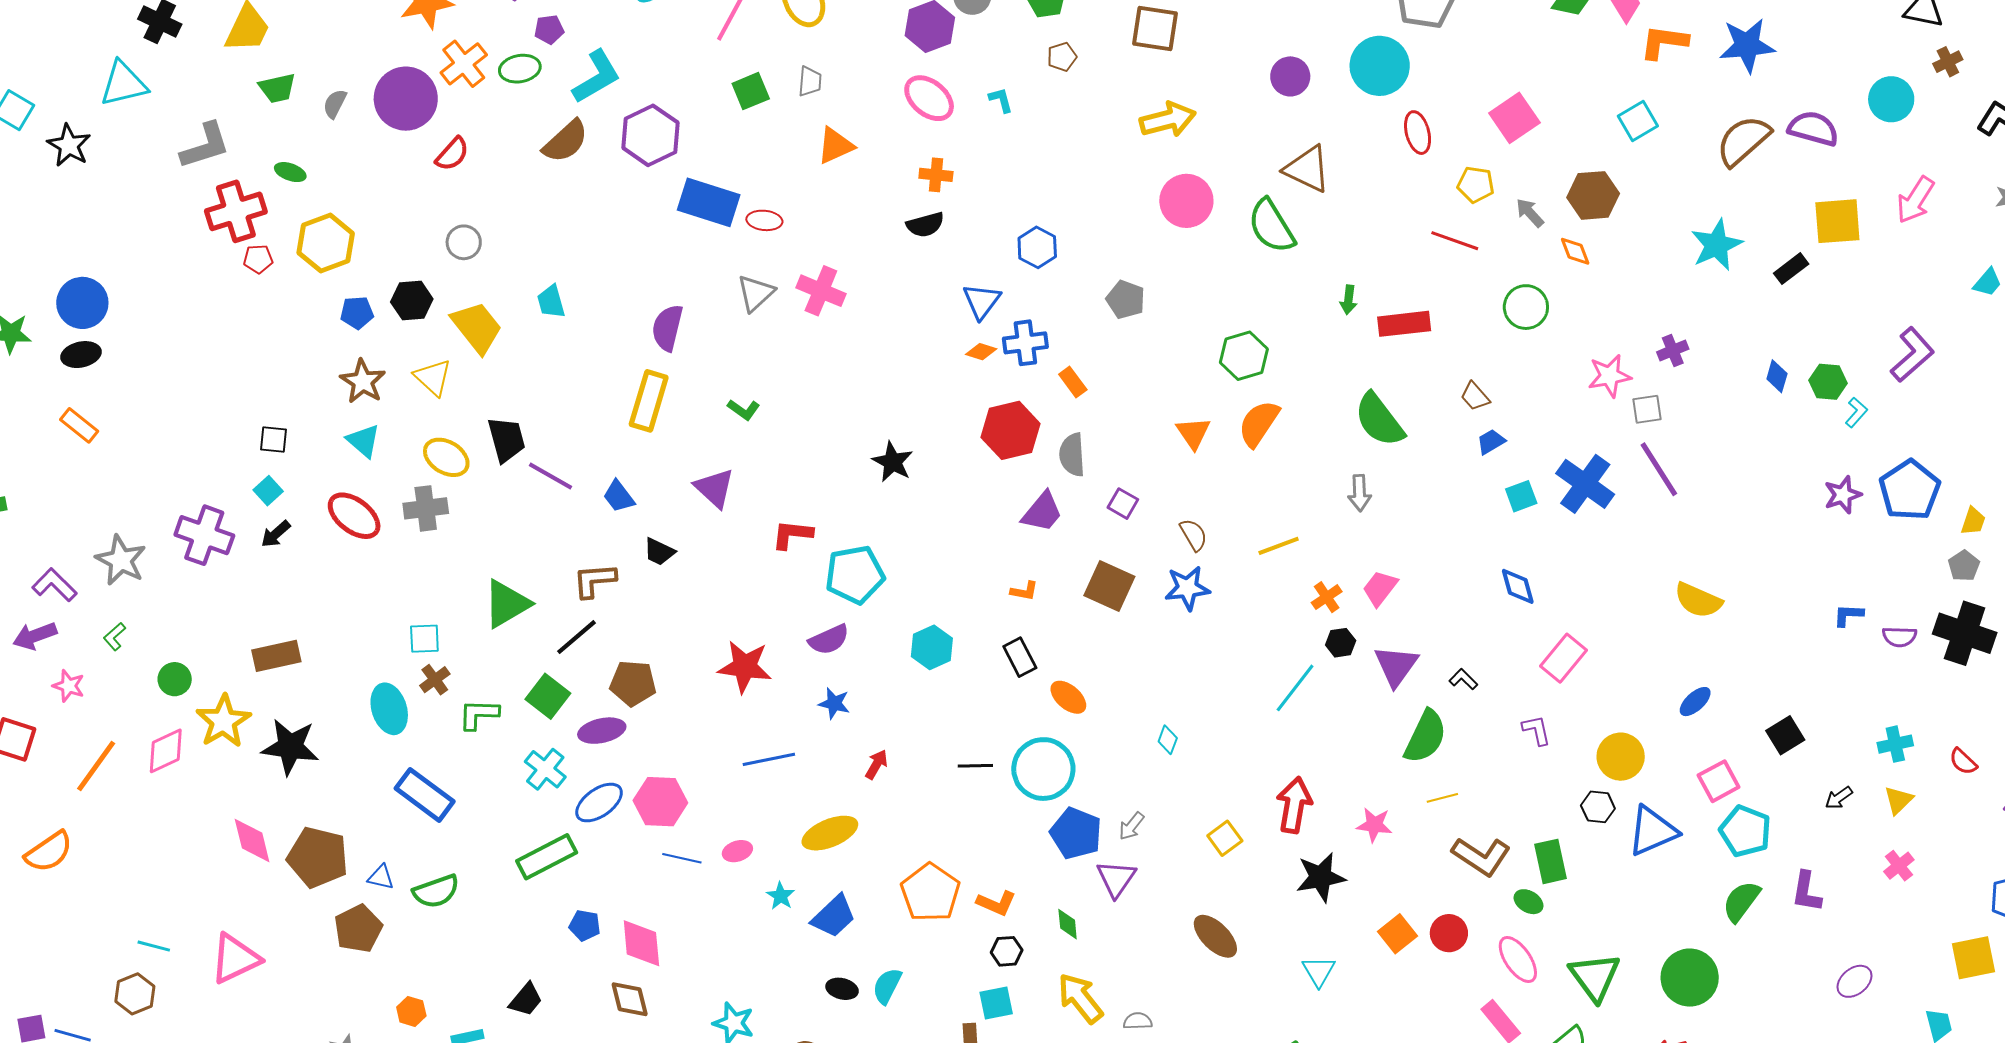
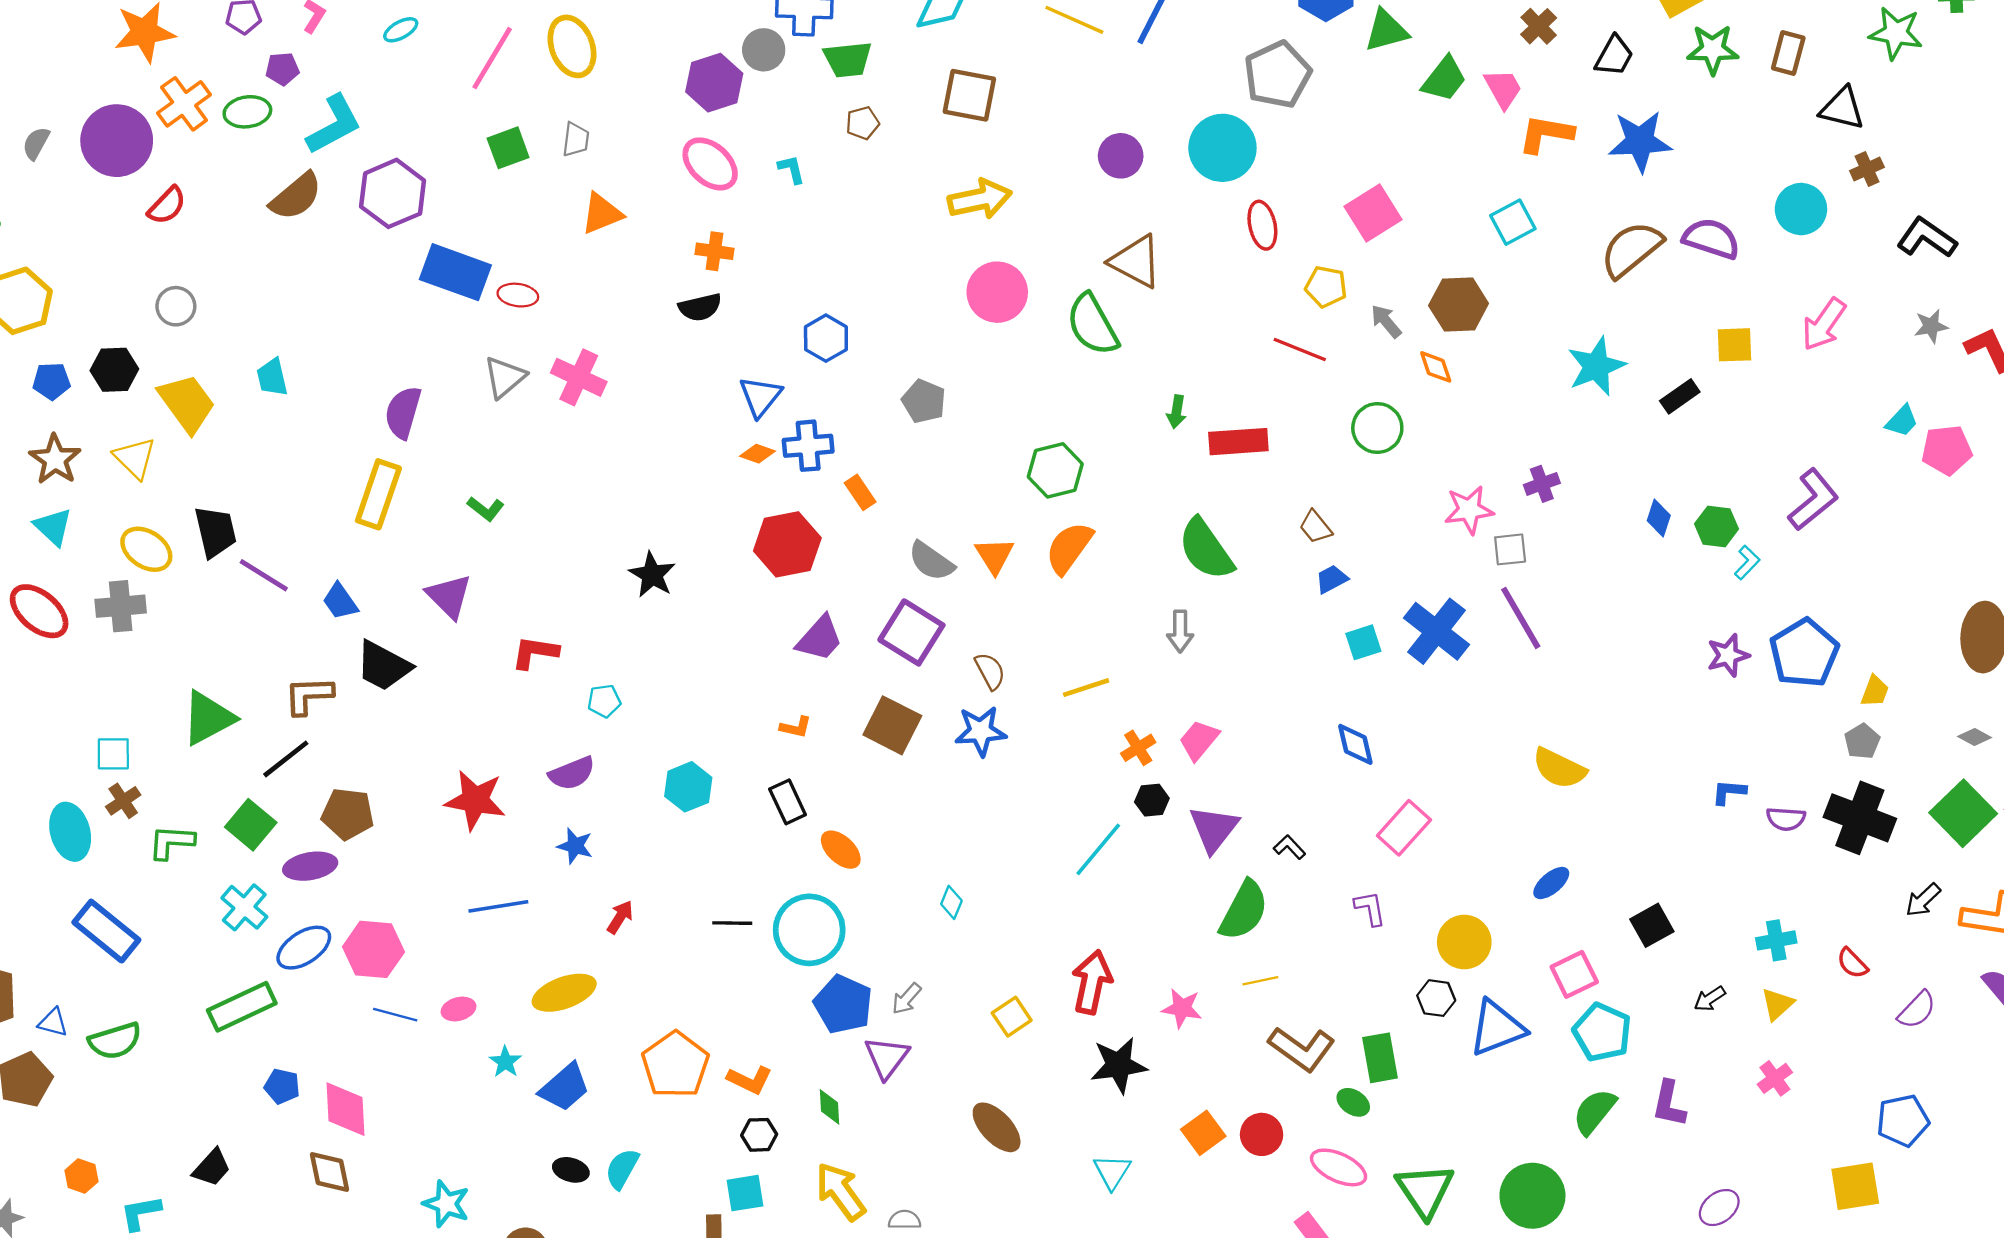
yellow square: (1837, 221) -> (1735, 345), size x0.7
gray semicircle: (1072, 455) -> (931, 561), moved, turned -54
purple square: (1123, 504) -> (911, 632), size x1.8
black trapezoid: (659, 552) -> (383, 666), size x1.6
cyan pentagon: (855, 575) -> (604, 701), size x0.5
pink ellipse: (1518, 959) -> (1339, 1167), turned -33

